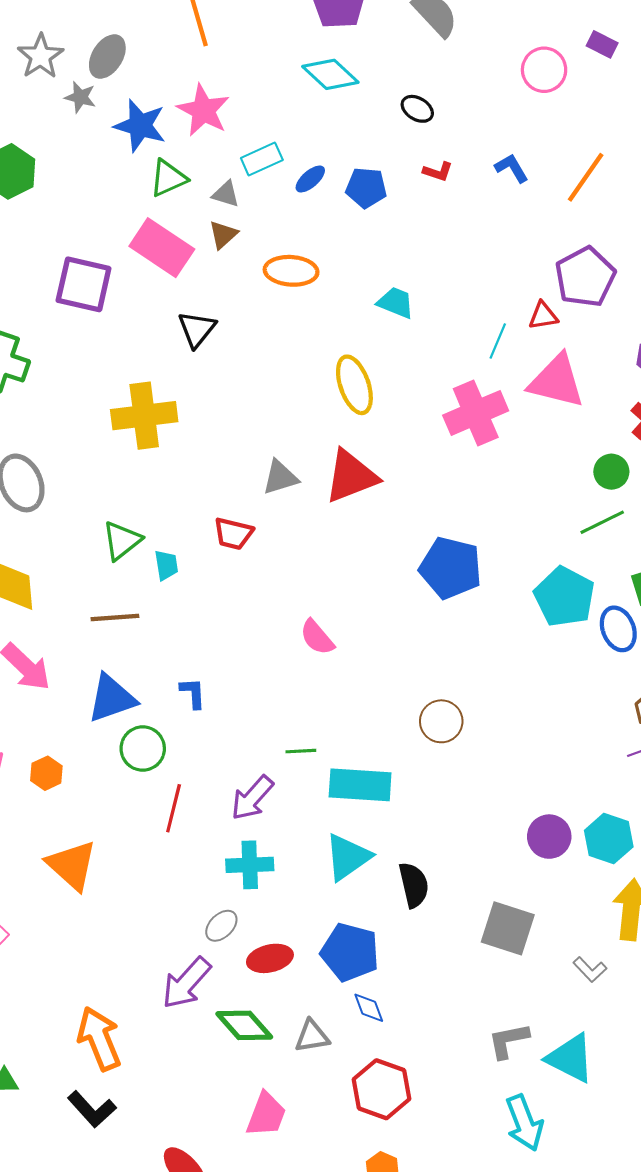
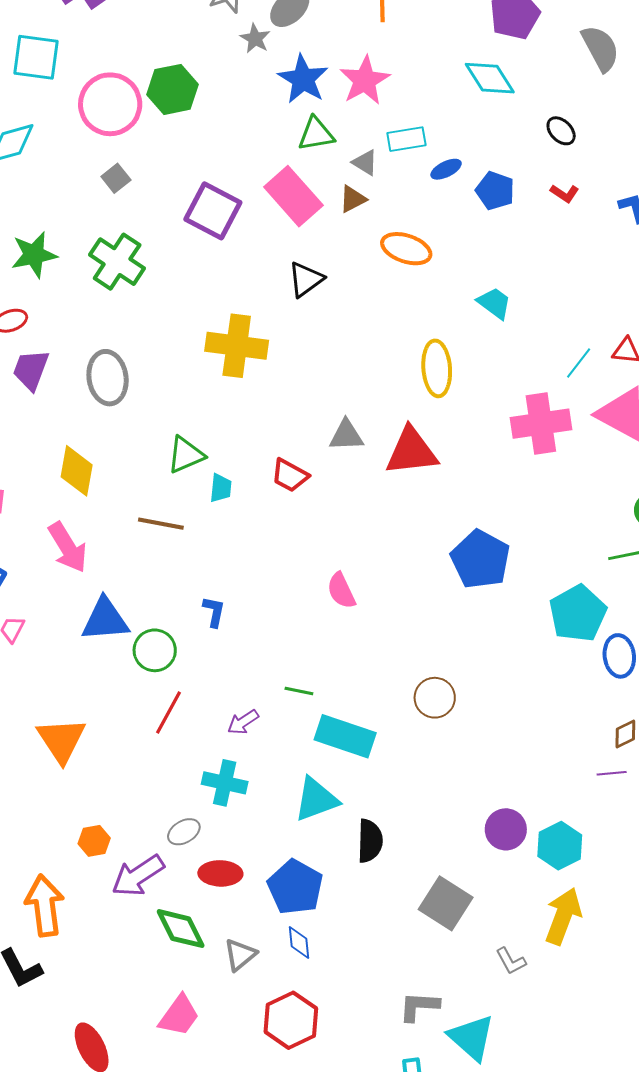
blue triangle: (112, 698) -> (105, 620), moved
orange hexagon: (46, 773) -> (94, 841), moved
purple arrow: (252, 798) -> (243, 722), size x0.7
gray triangle: (312, 1036) -> (240, 955), turned -45

